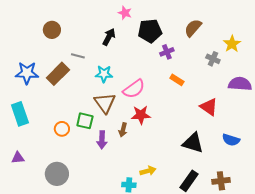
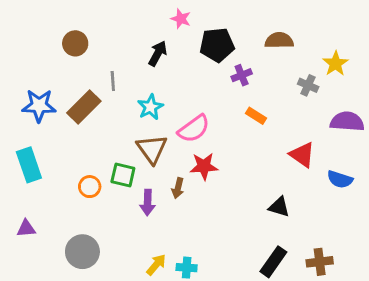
brown semicircle: (193, 28) -> (279, 41), turned 48
gray line: (78, 56) -> (113, 81), turned 72
cyan star: (104, 74) -> (150, 107), turned -30
blue semicircle: (231, 140) -> (340, 179), moved
black triangle: (193, 143) -> (279, 207), size x0.7
yellow arrow: (148, 171) -> (156, 265), moved, turned -35

